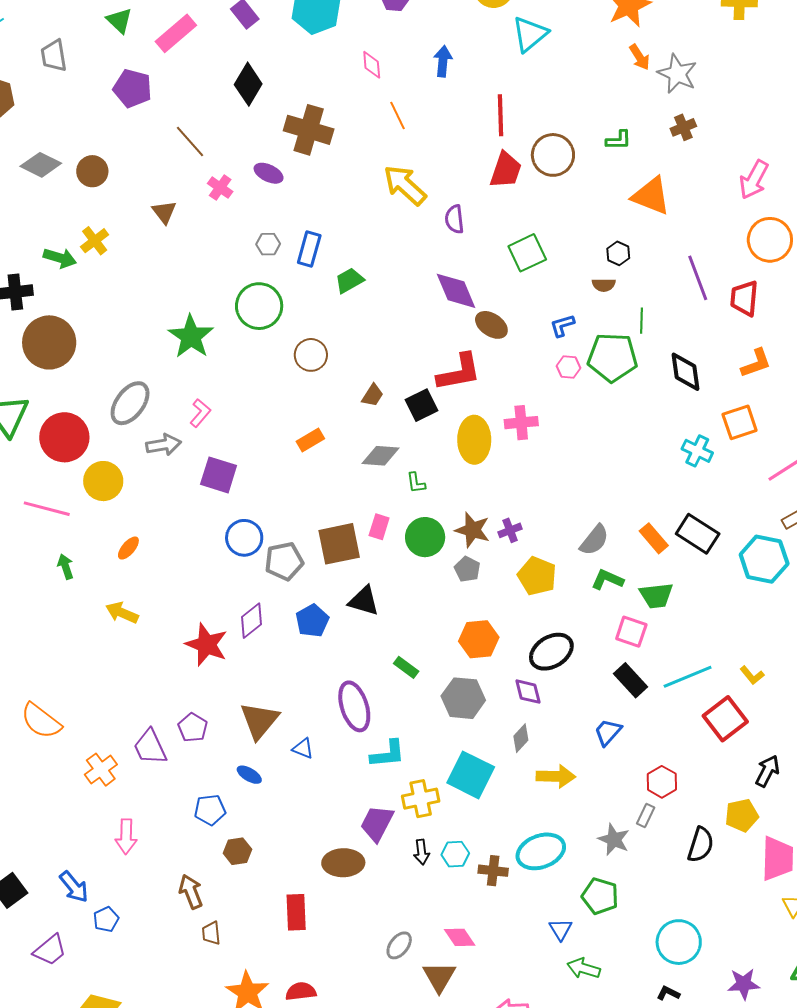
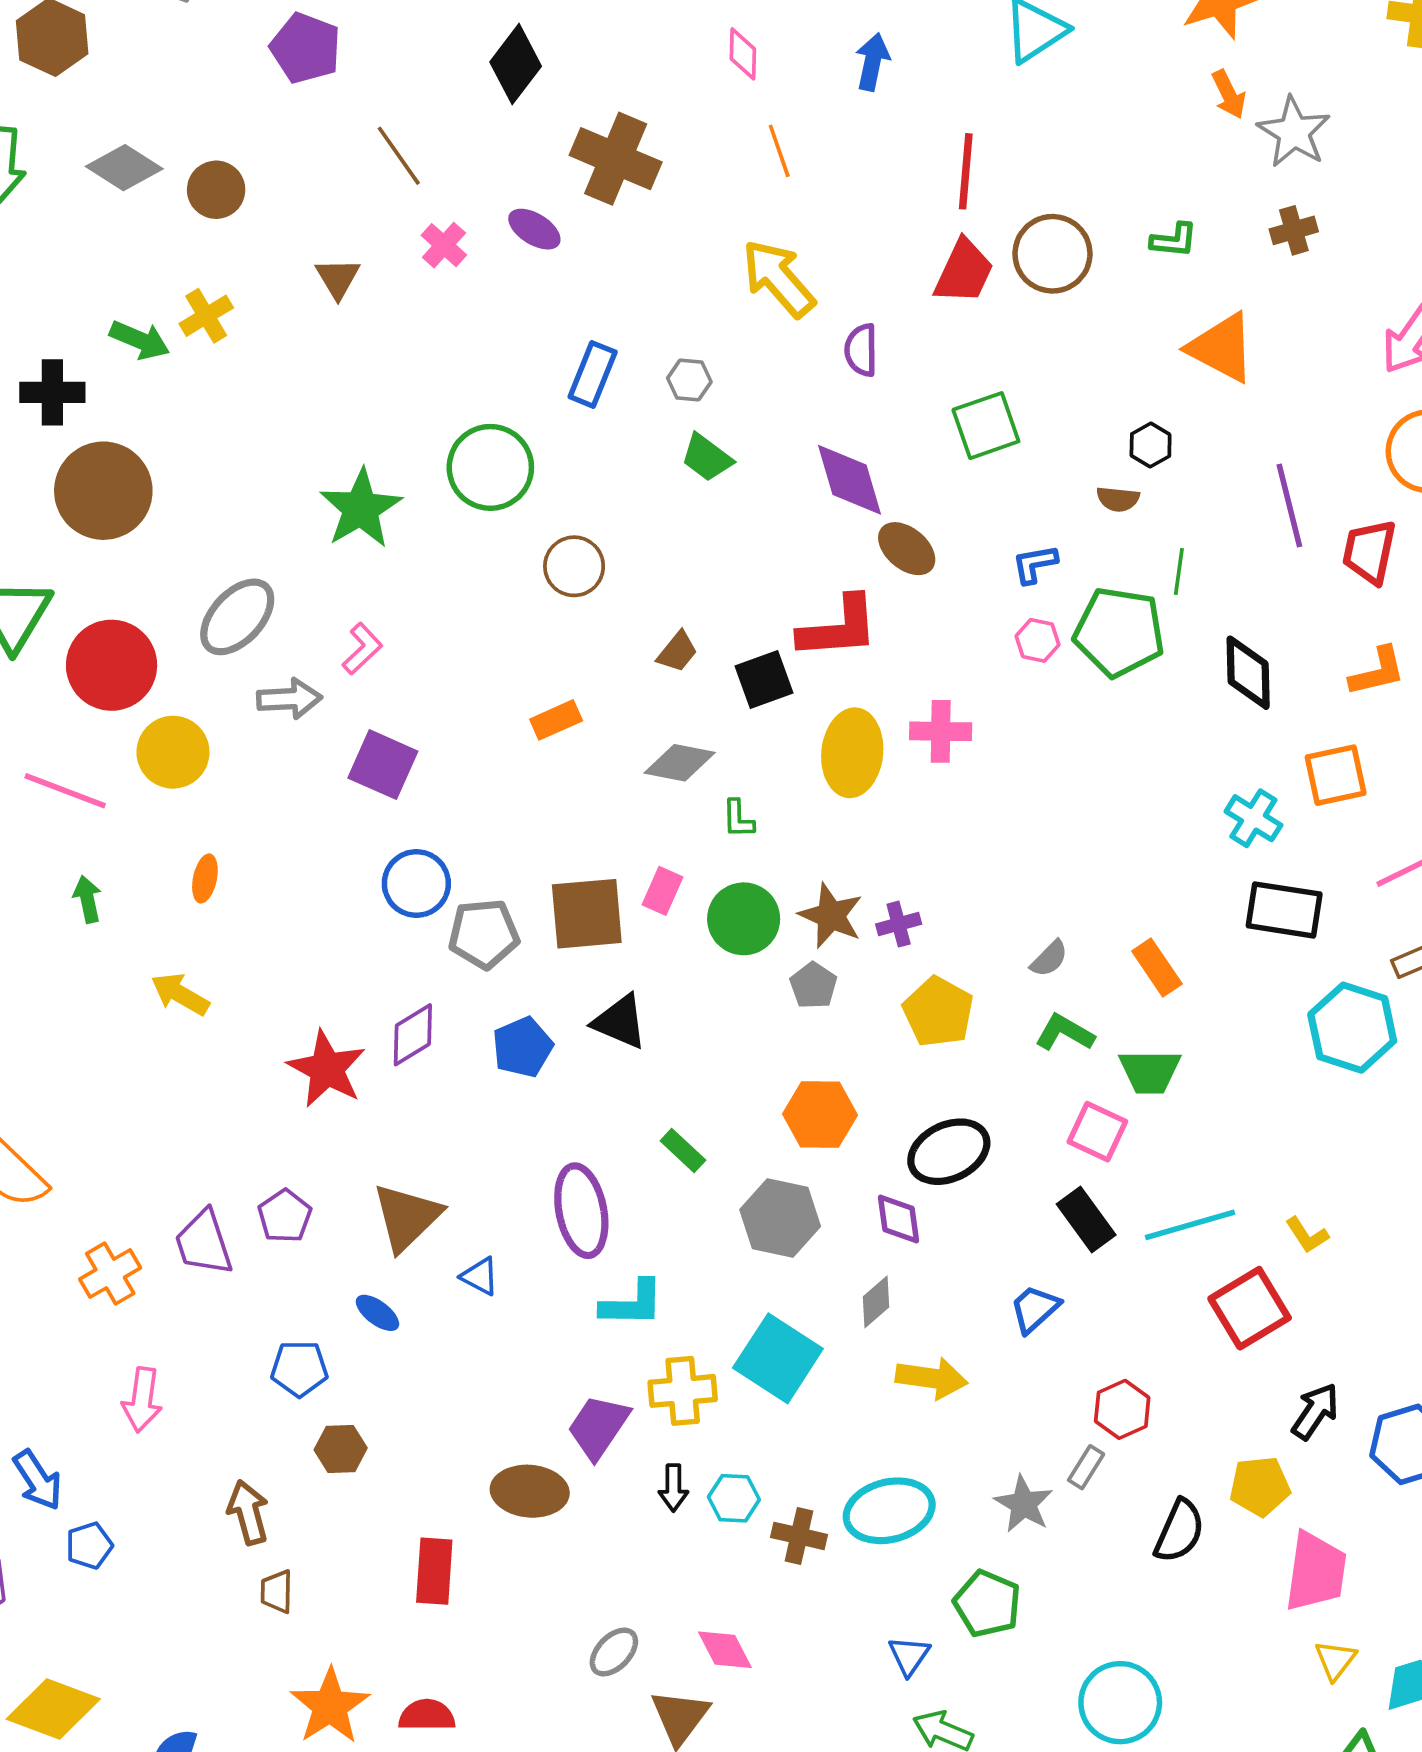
gray hexagon: (268, 244) -> (689, 380), moved
green trapezoid: (349, 280) -> (707, 458), moved, turned -120
black rectangle: (698, 534) -> (1284, 910), moved, turned -30
gray semicircle: (594, 540) -> (1049, 959), size x0.7
orange ellipse: (128, 548) -> (205, 878), turned -35

